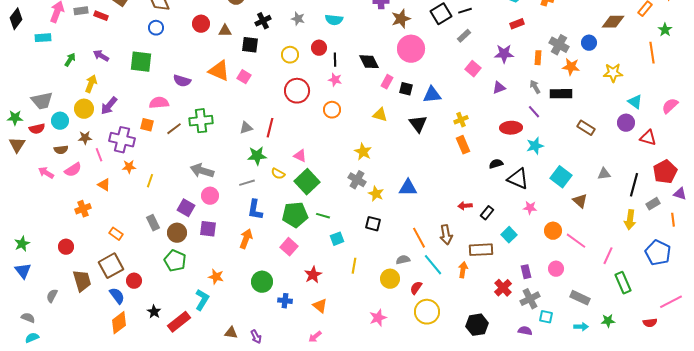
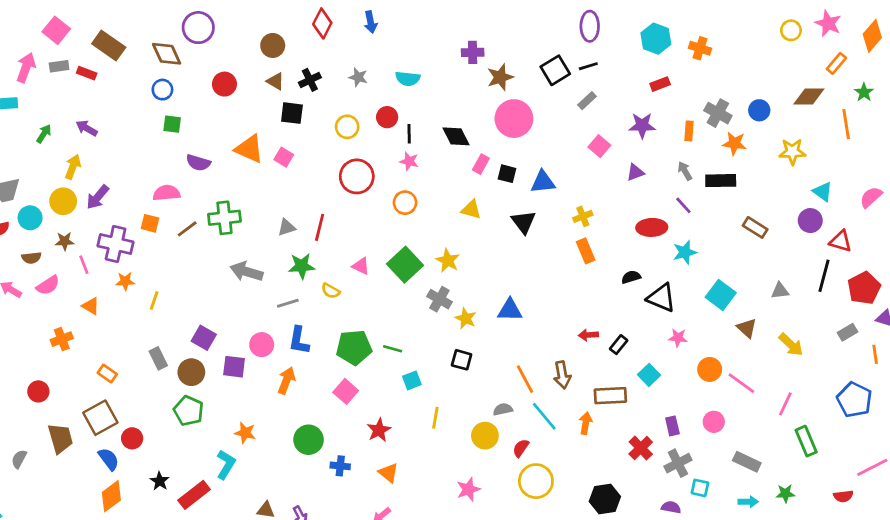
brown diamond: (613, 22) -> (809, 96), moved
brown triangle: (225, 31) -> (275, 81), moved, turned 32
green square: (141, 62) -> (172, 124), moved, size x0.6
gray arrow: (202, 171) -> (246, 272), moved
green square: (307, 182) -> (405, 265), moved
black line: (634, 185) -> (824, 276), moved
pink circle: (210, 196) -> (262, 345), moved
yellow arrow: (630, 220) -> (791, 345), moved, turned -54

